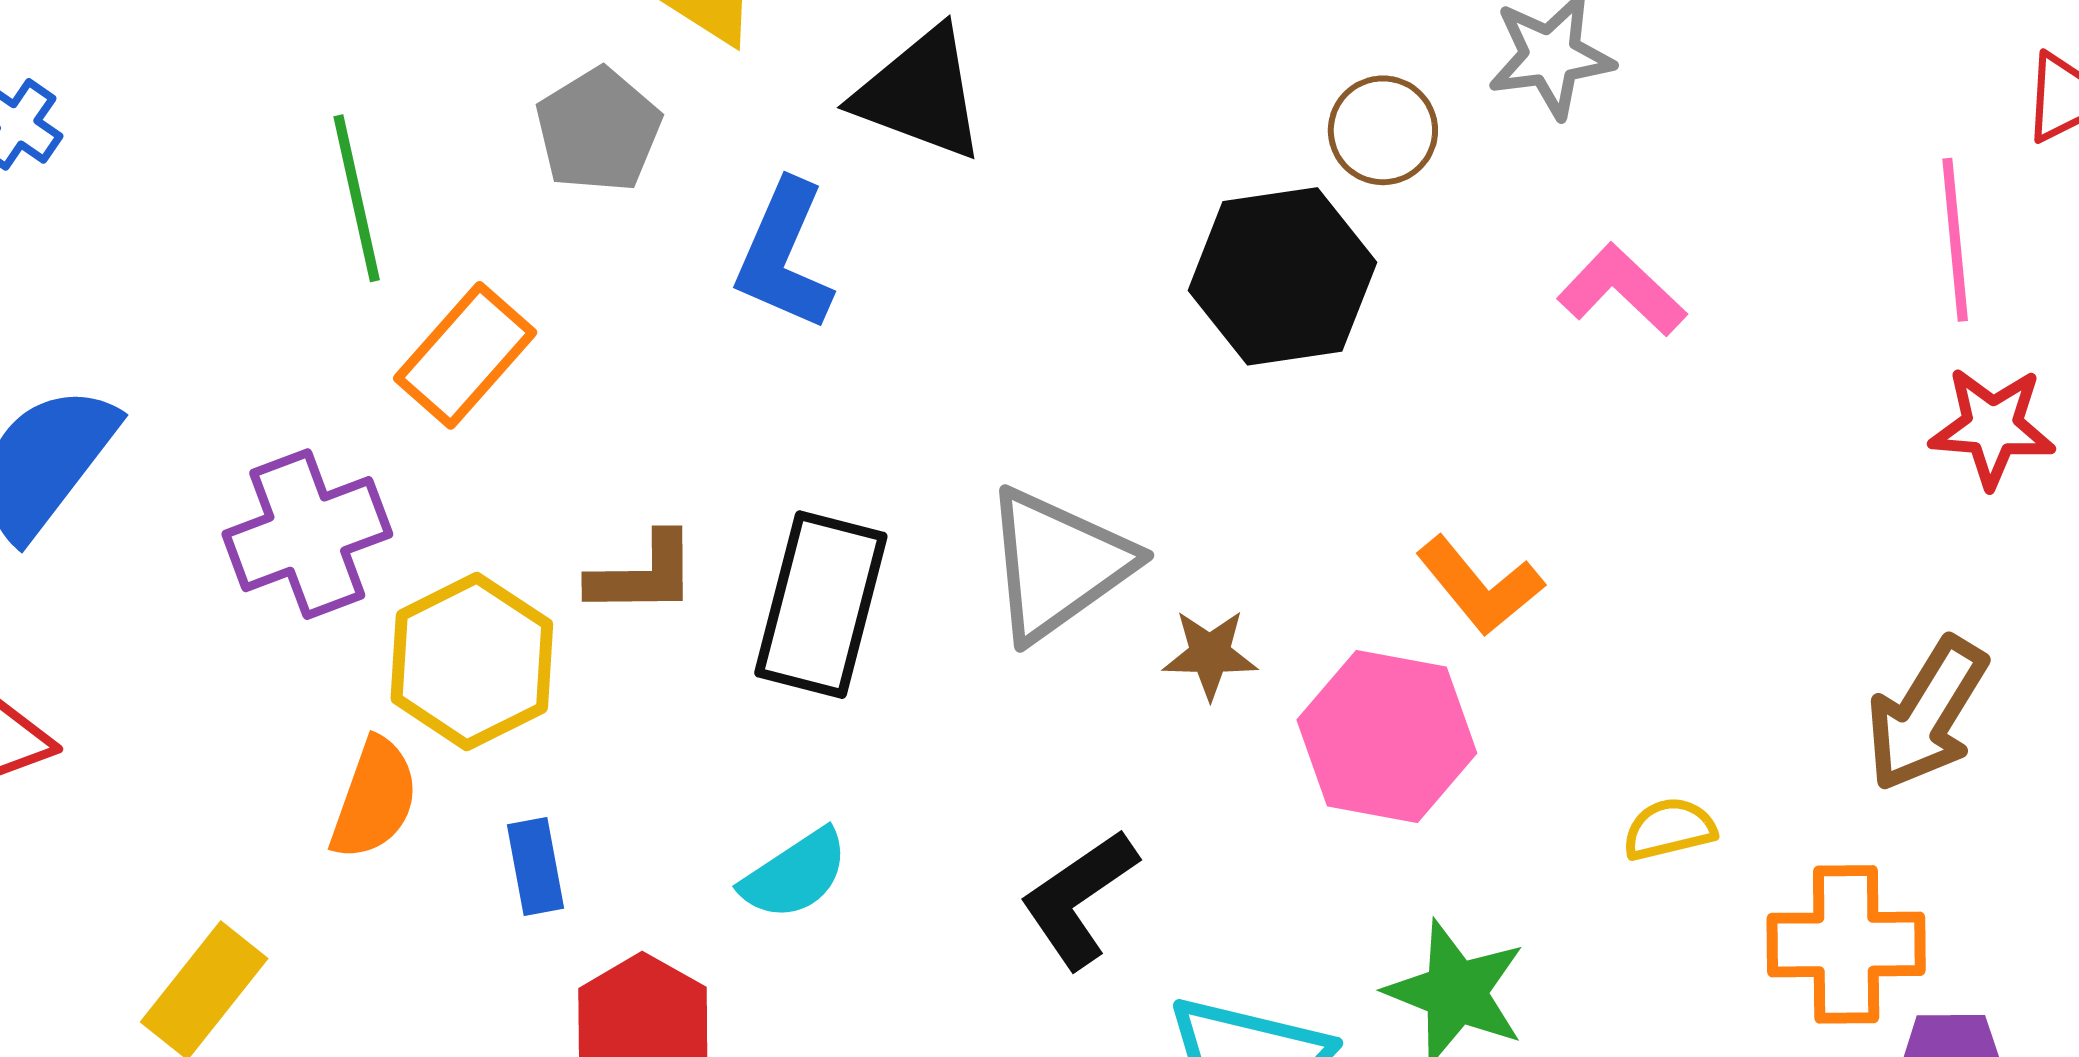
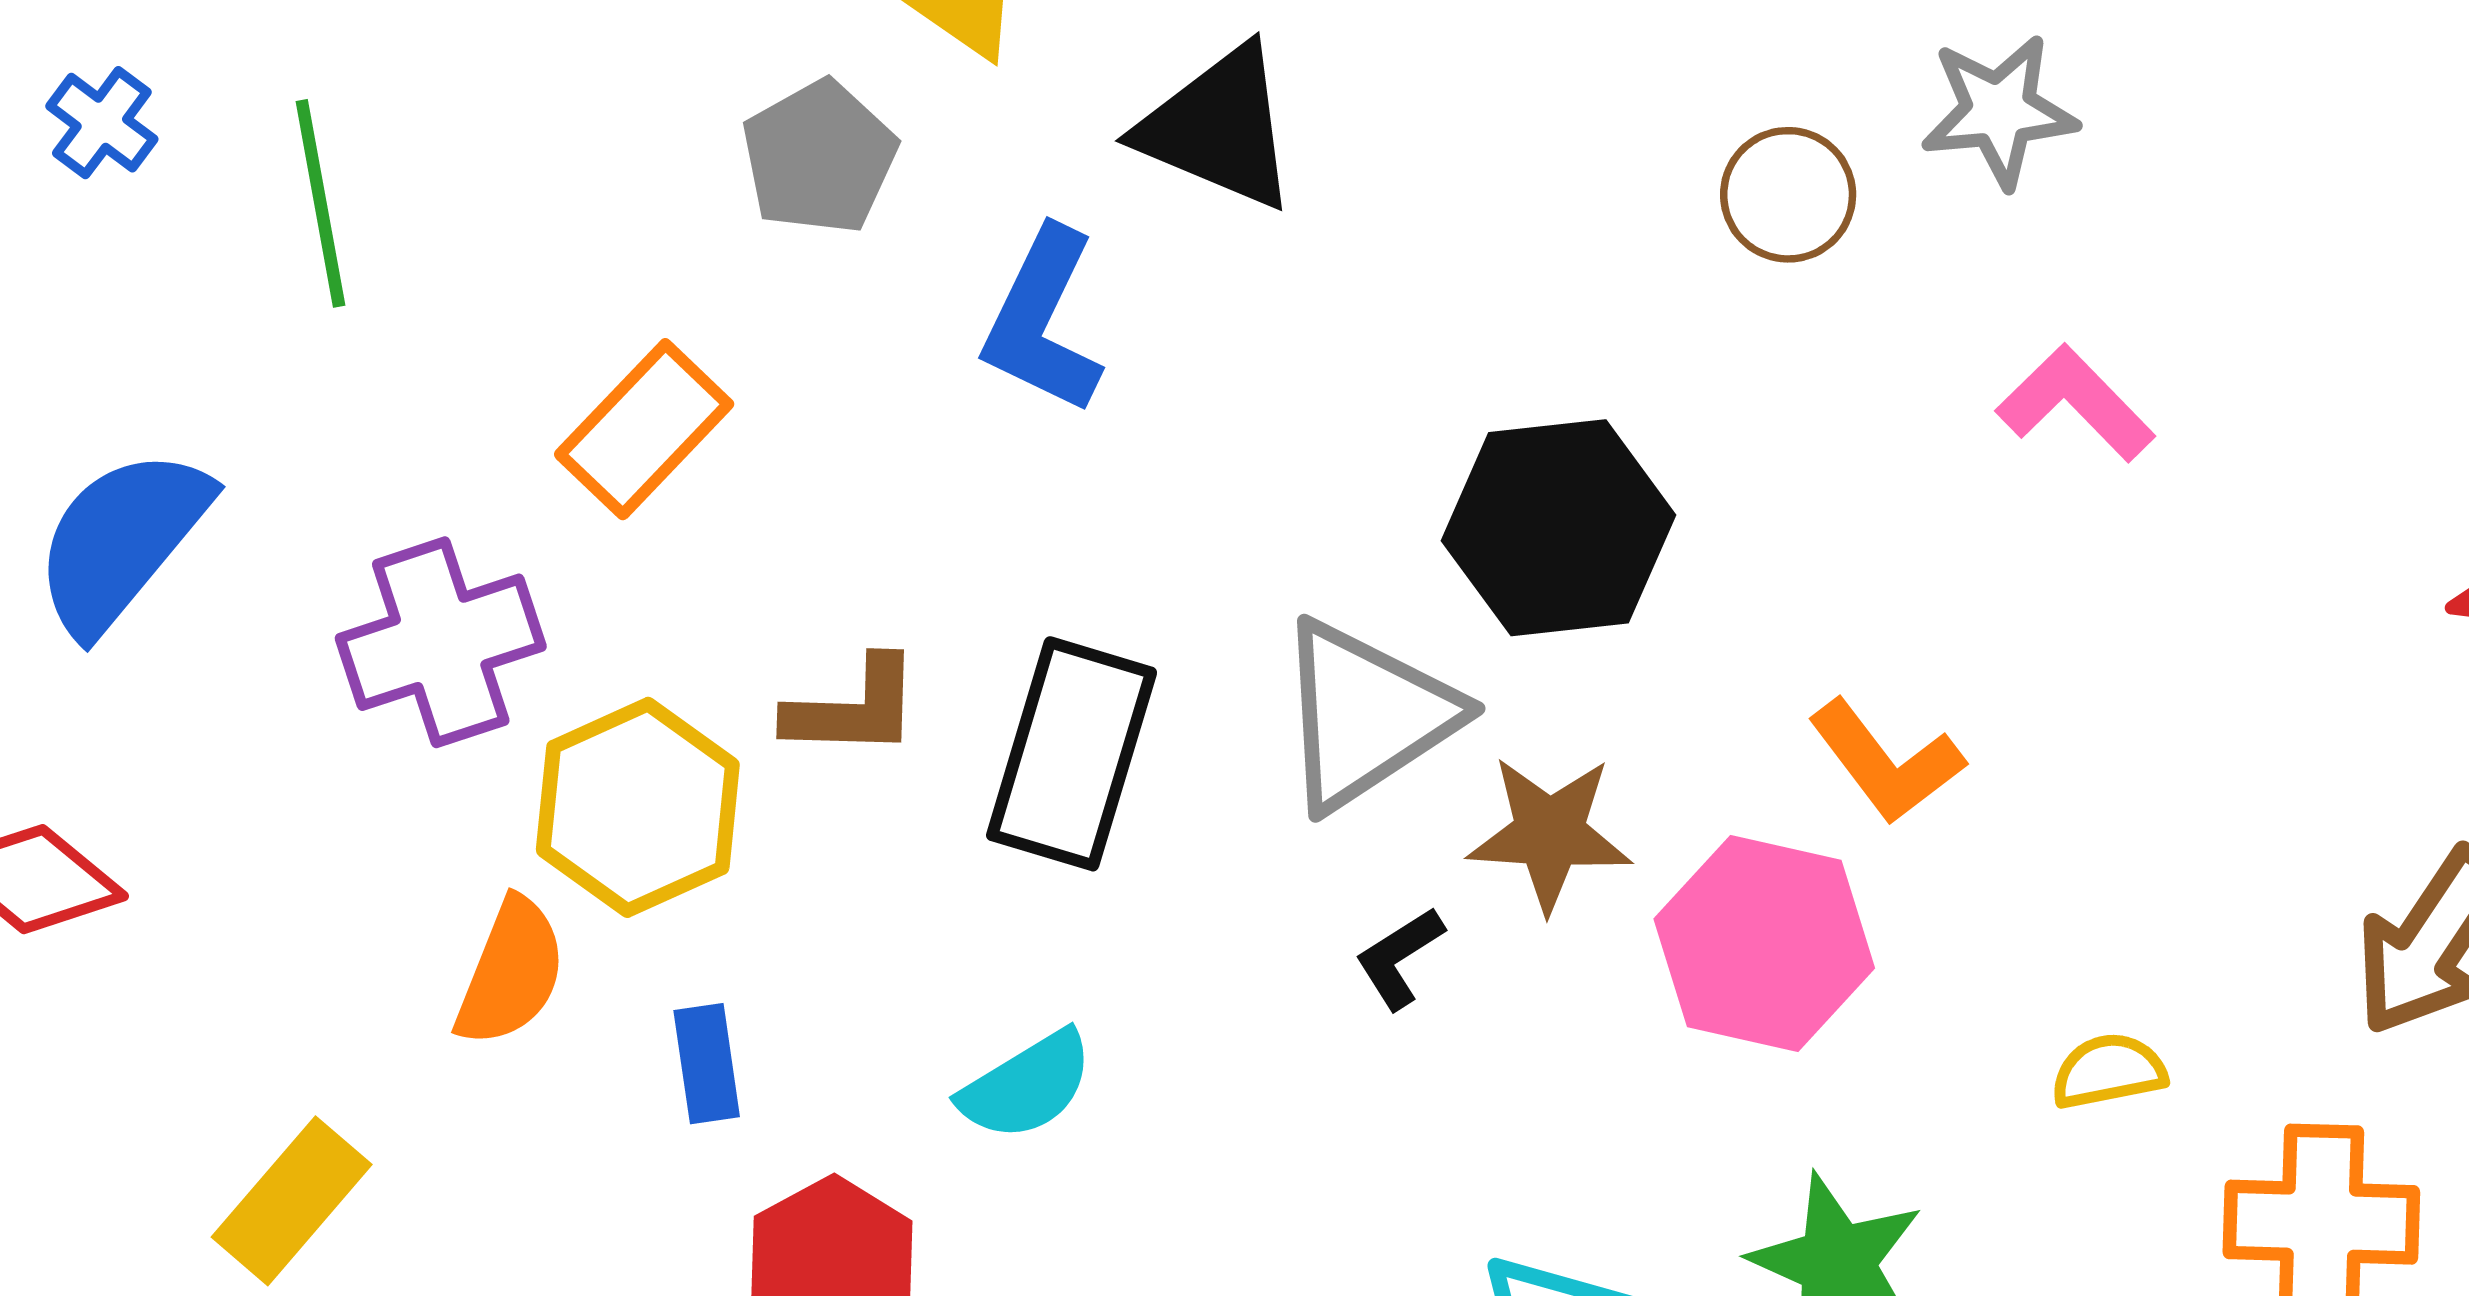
green line: (357, 198) -> (320, 203), moved
black hexagon: (1282, 276) -> (1559, 528), moved
brown star: (1210, 654) -> (1550, 833), size x1.4
black L-shape: (1079, 899) -> (1399, 958), moved, size x0.6

